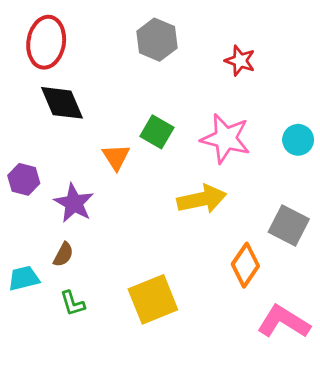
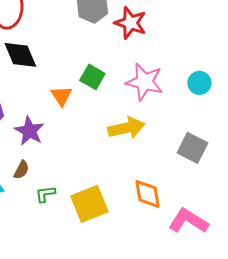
red star: (240, 61) -> (130, 23), moved, size x1.4
orange diamond: (245, 265) -> (147, 194), moved, turned -44
green L-shape: (73, 303) -> (45, 194), moved, turned 100

